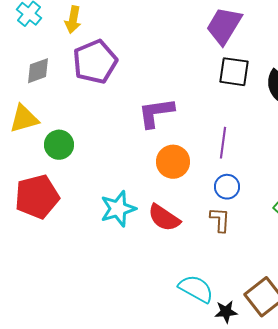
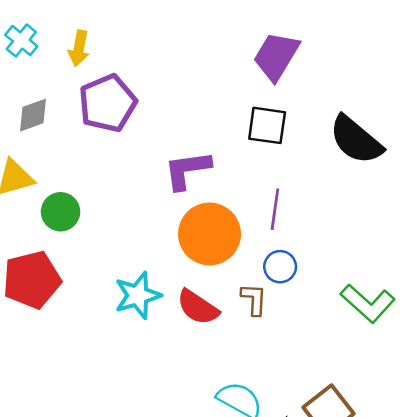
black square: (234, 72) -> (267, 125), moved
orange circle: (173, 162) -> (210, 234), size x1.4
brown L-shape: (220, 220) -> (254, 299), moved

